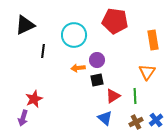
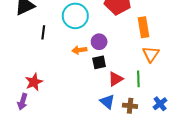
orange rectangle: (153, 40) -> (143, 27), moved
brown cross: (136, 122) -> (130, 106), moved, turned 32

